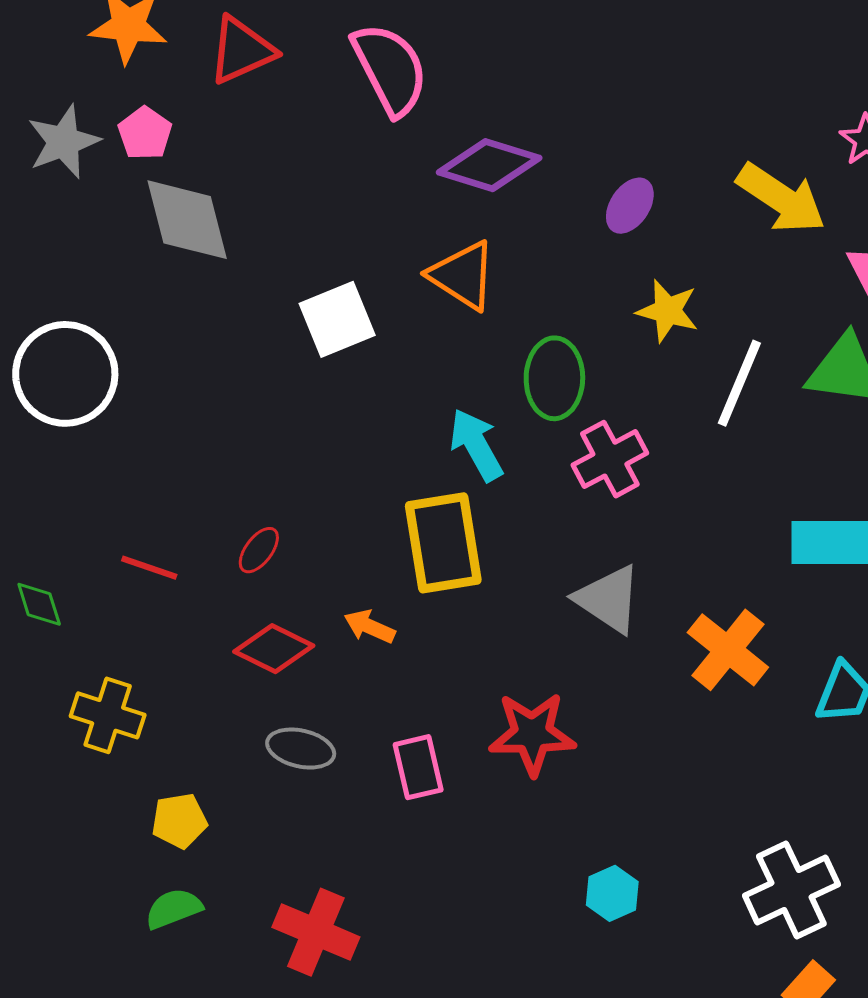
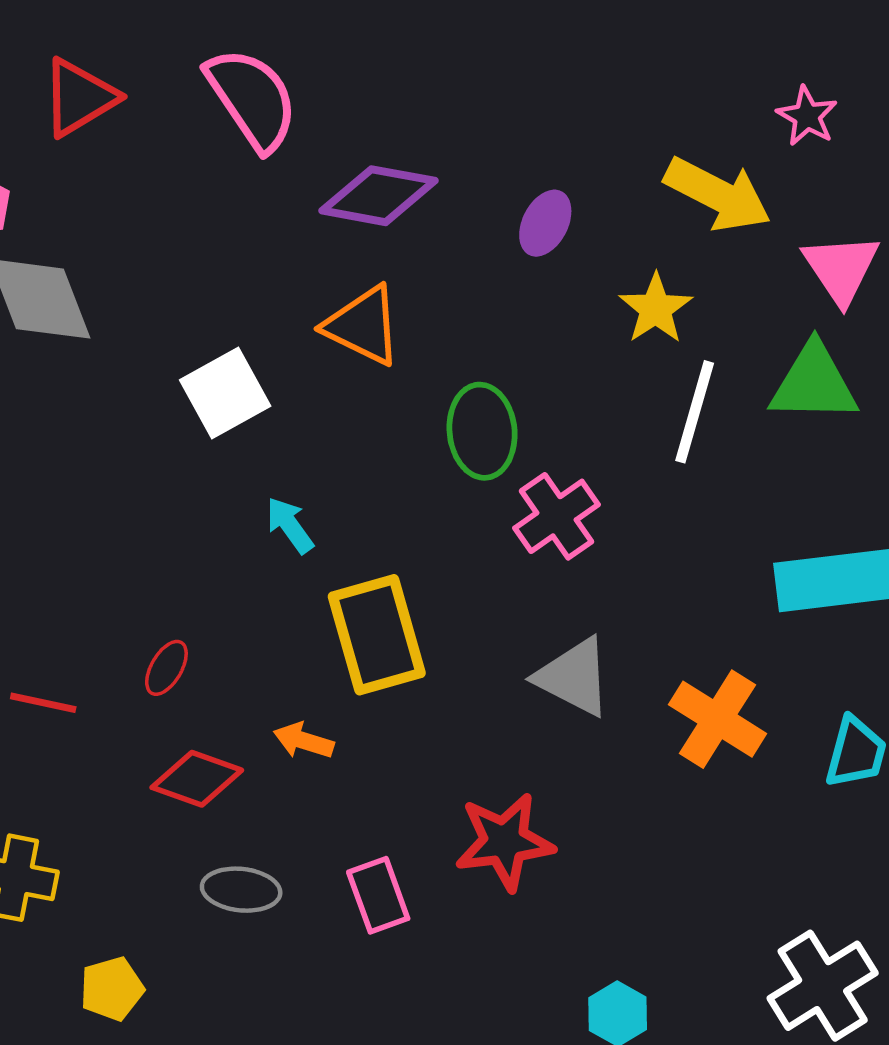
yellow star: (668, 311) -> (656, 309), moved, turned 30
cyan arrow: (476, 445) -> (290, 525), moved, size x0.7

